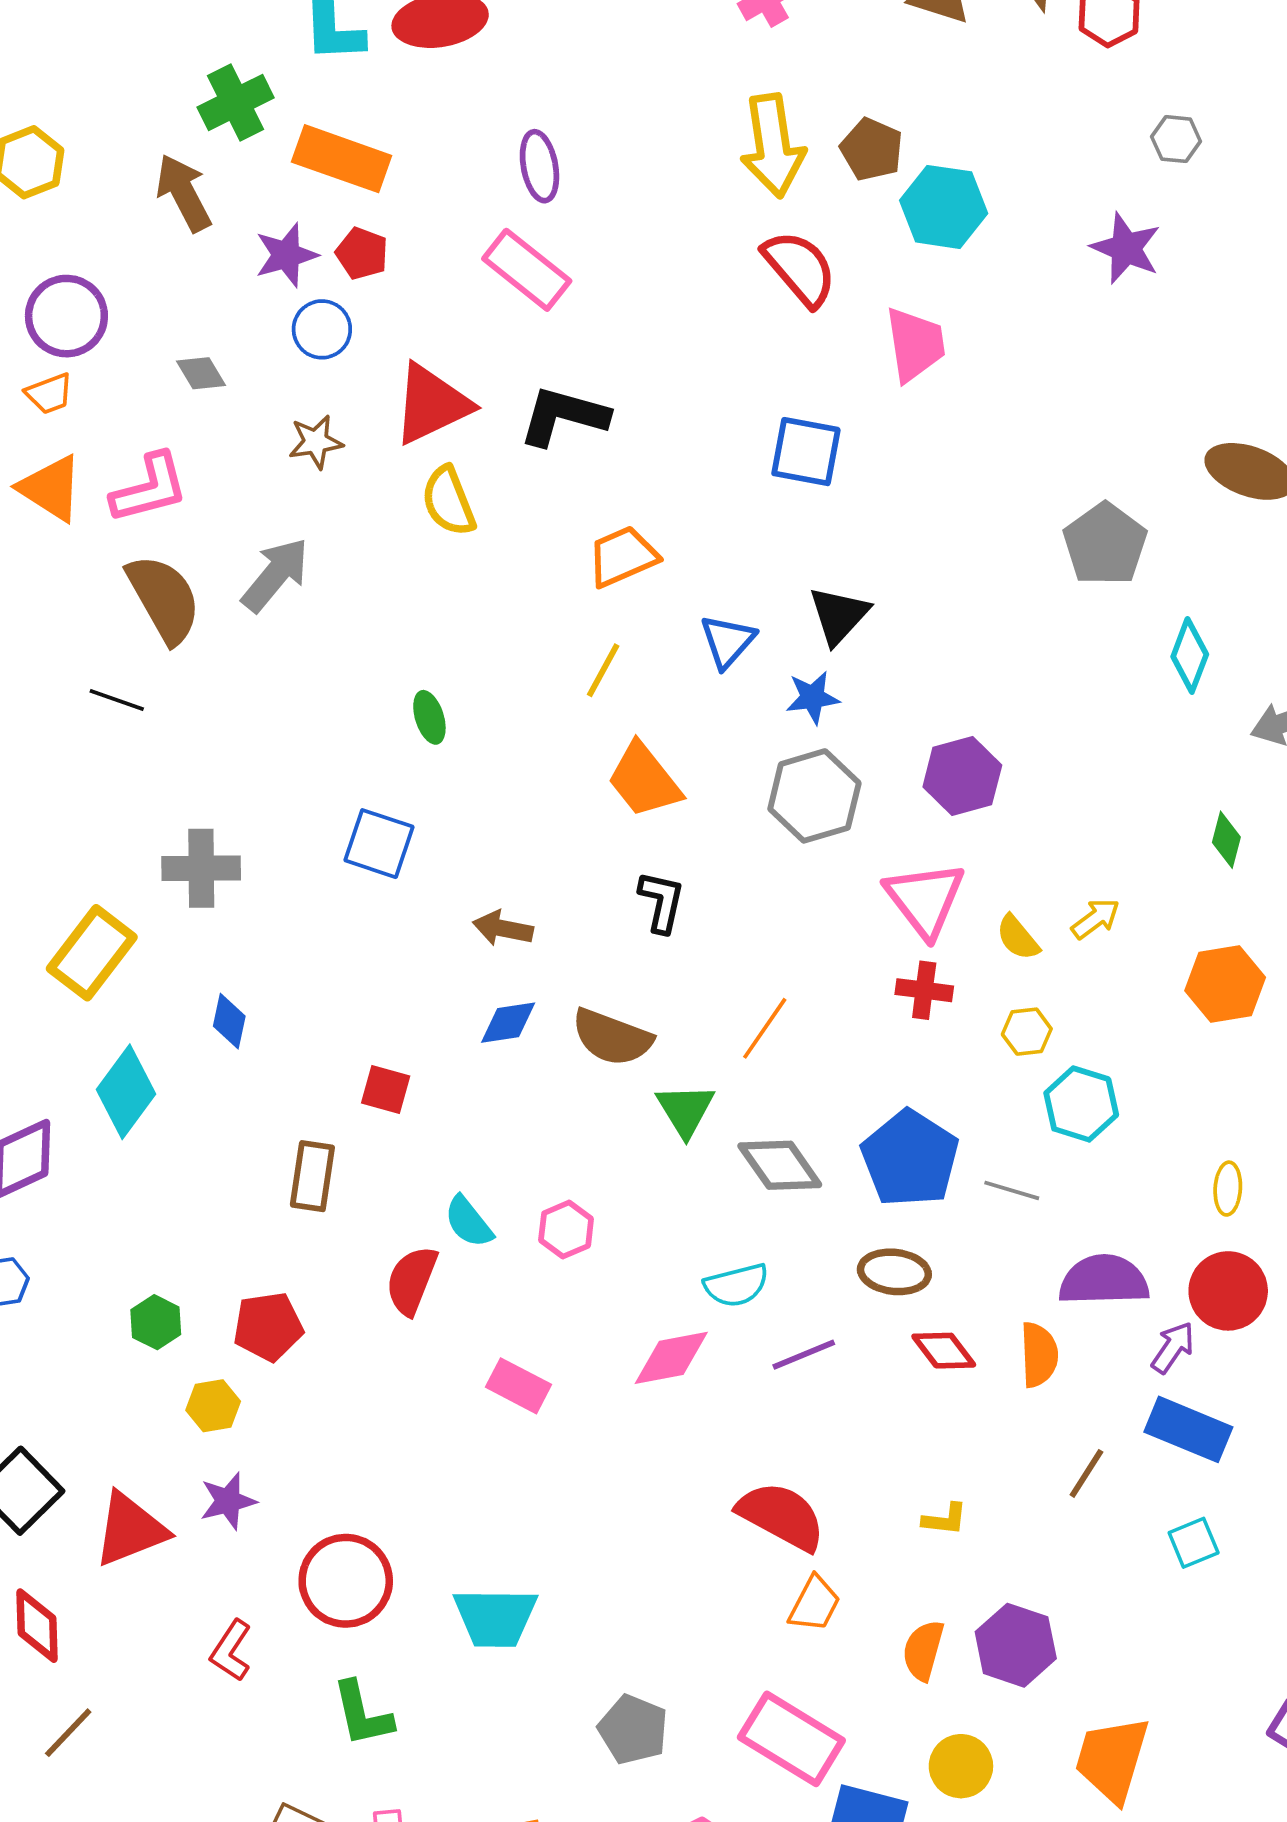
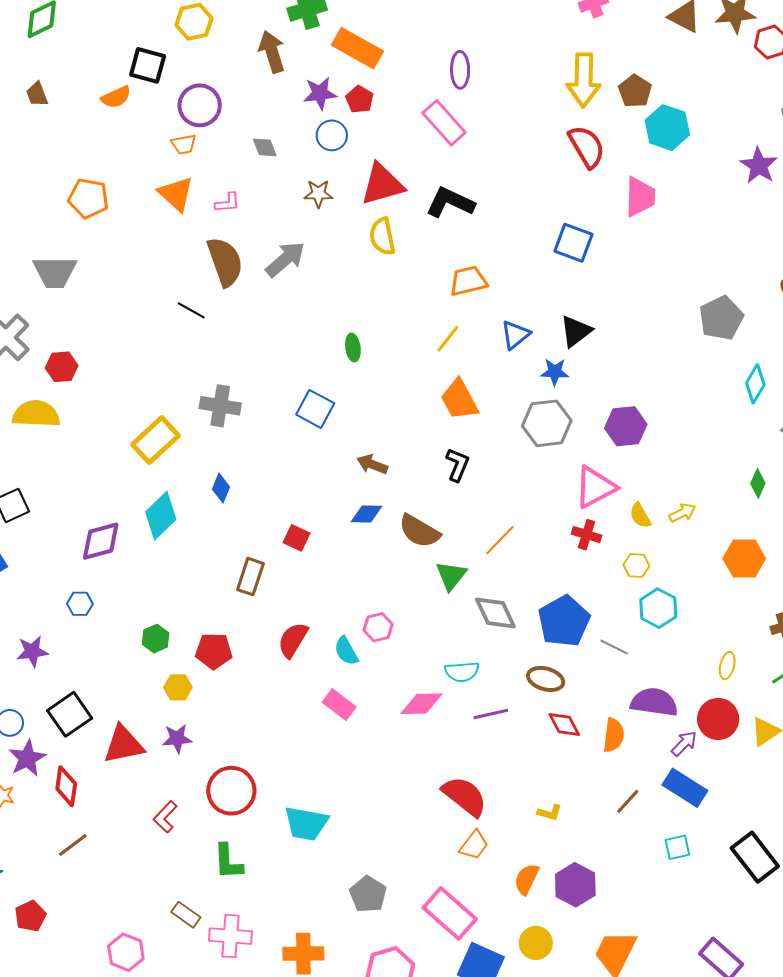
pink L-shape: (149, 488) -> (227, 203), size x0.6
pink triangle: (925, 899) -> (595, 487), turned 30
cyan semicircle: (469, 1222) -> (346, 651), moved

